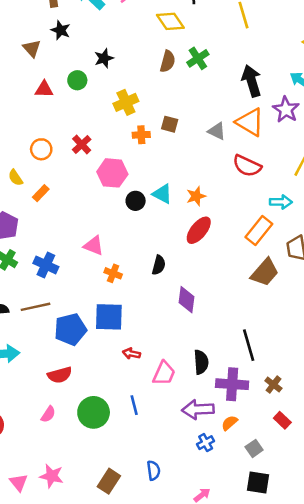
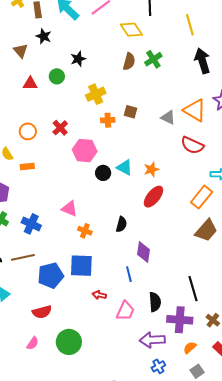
black arrow: (252, 81) -> (202, 61), moved
orange rectangle: (41, 193) -> (27, 167), turned 40
blue line: (134, 405) -> (129, 274), moved
orange semicircle: (229, 423) -> (190, 348), moved

